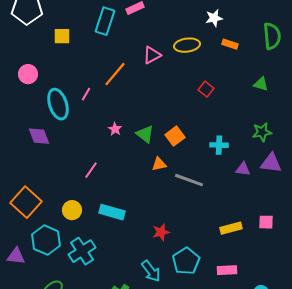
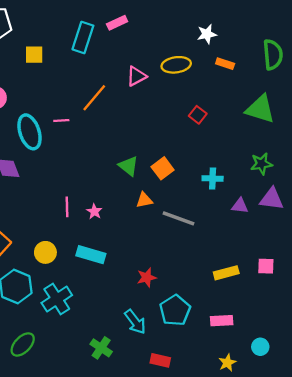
green triangle: (261, 84) -> (260, 109), size x1.8
pink line: (86, 94) -> (61, 121), turned 56
pink star: (115, 129) -> (94, 211), moved
pink line: (91, 170) -> (67, 207), turned -36

